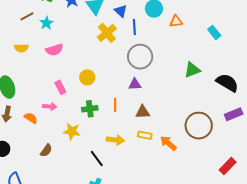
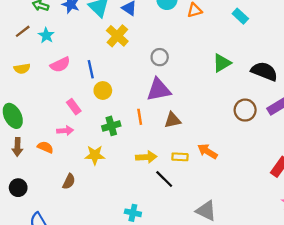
blue line: (134, 27) -> (91, 69), moved
gray circle: (140, 57) -> (160, 57), size x0.6
purple triangle: (135, 84) -> (159, 90), size x1.6
brown circle: (199, 126) -> (245, 110), moved, size x0.7
yellow rectangle: (145, 135) -> (180, 157), moved
black line: (97, 158) -> (164, 179), moved

